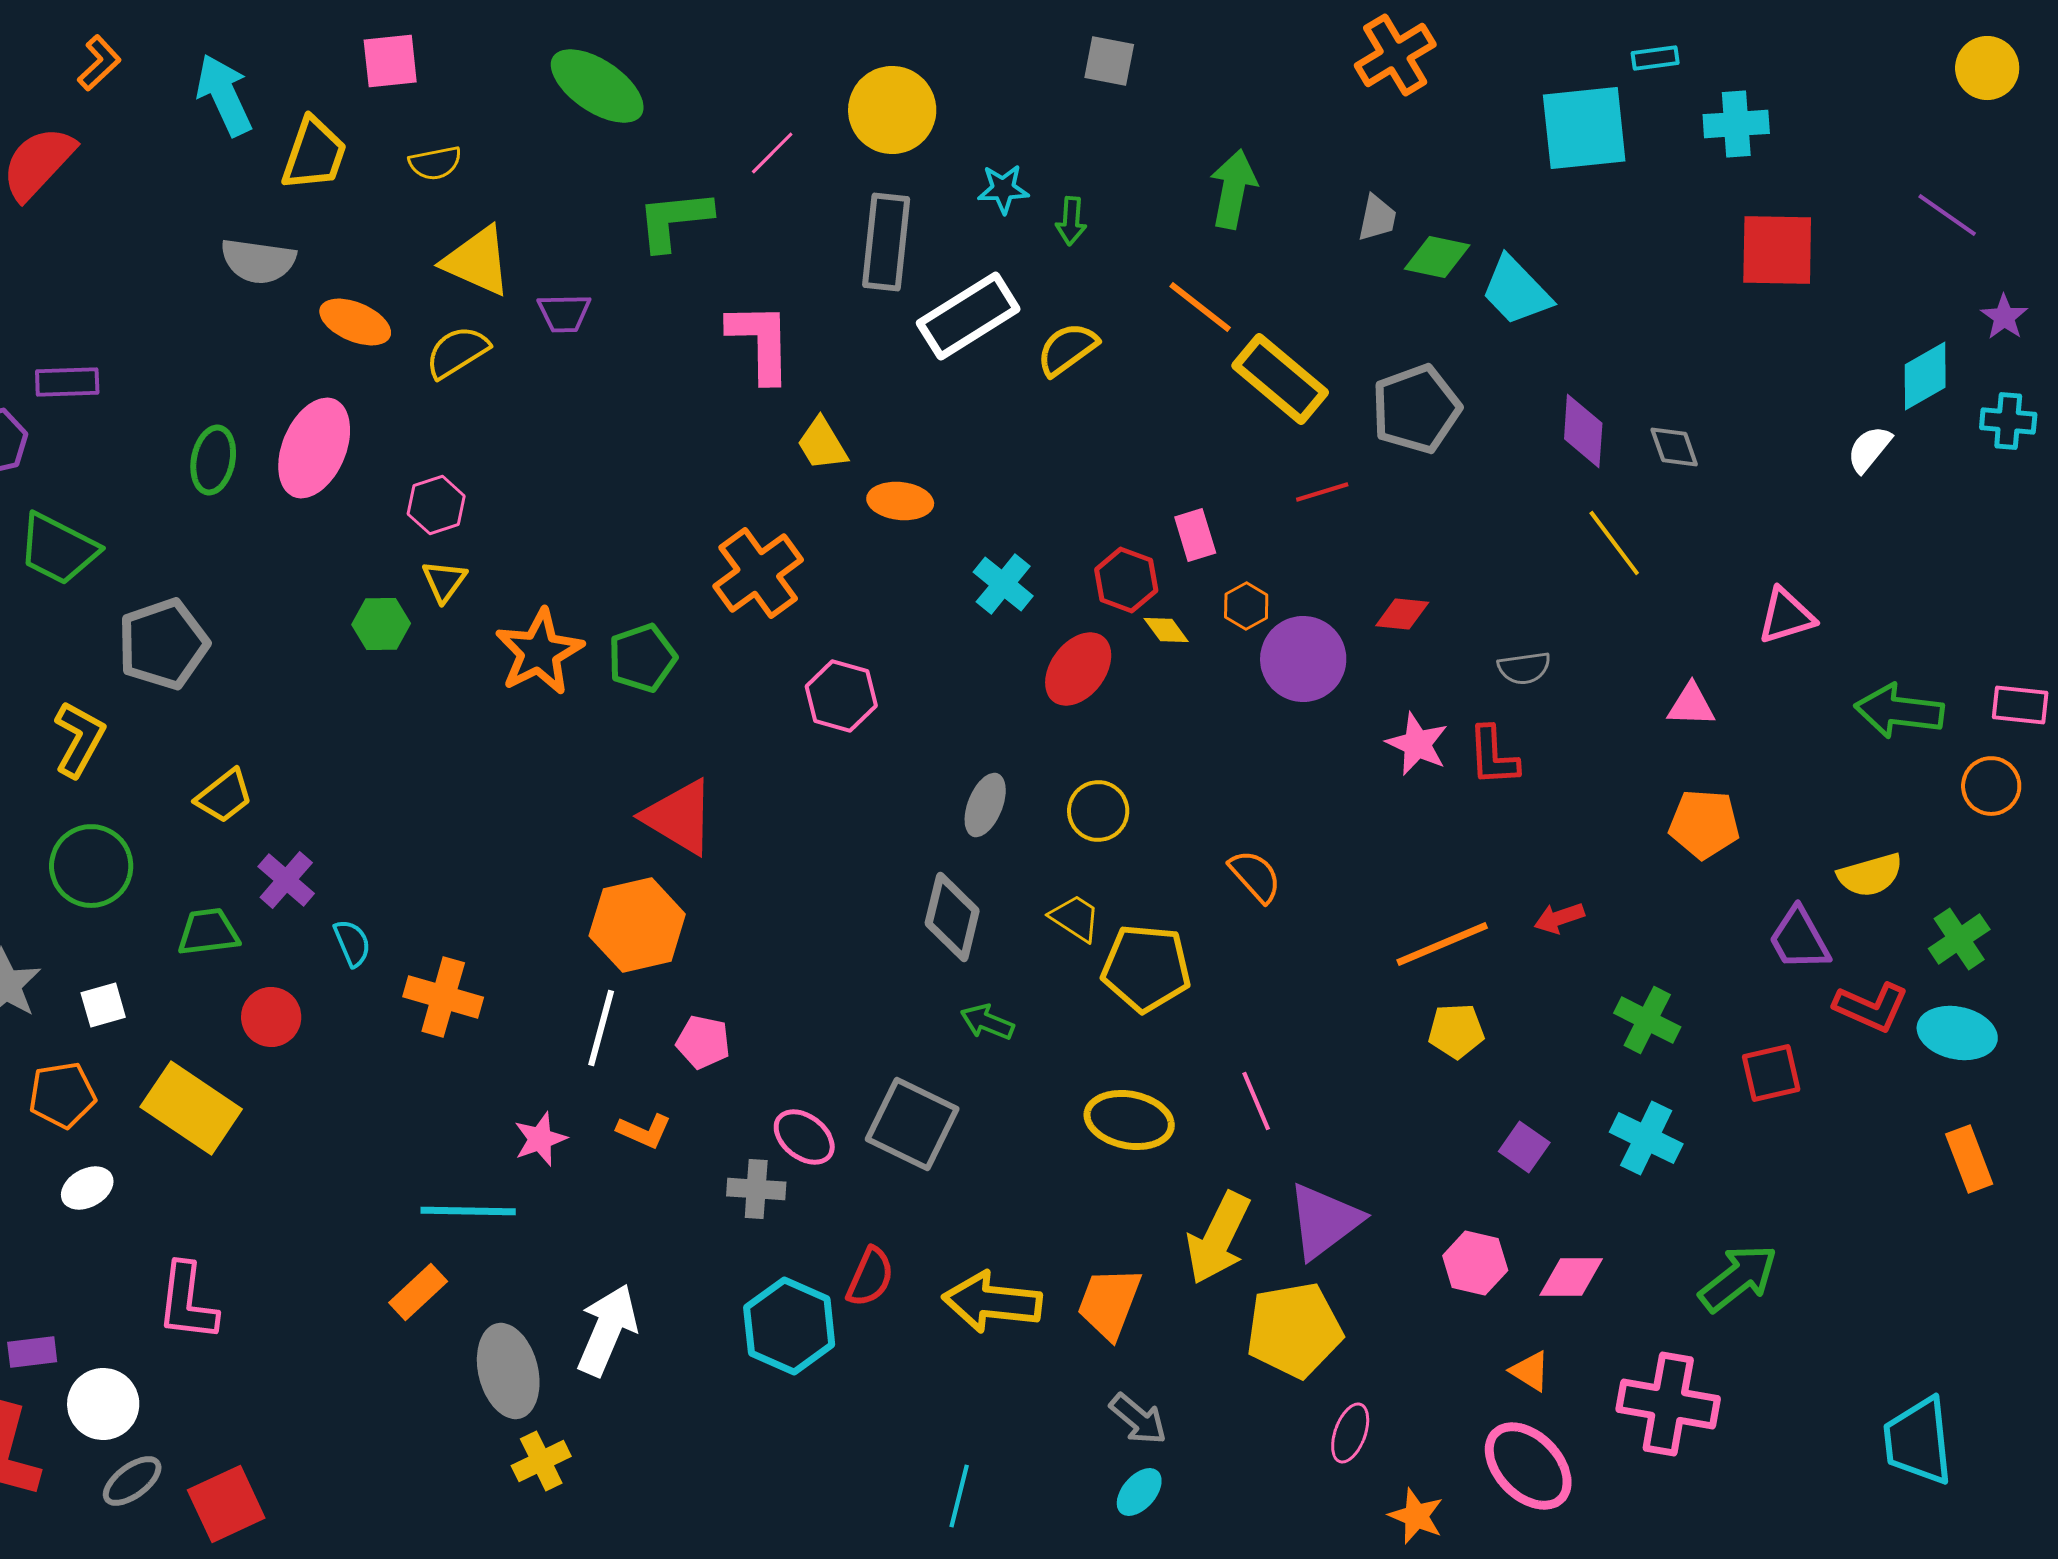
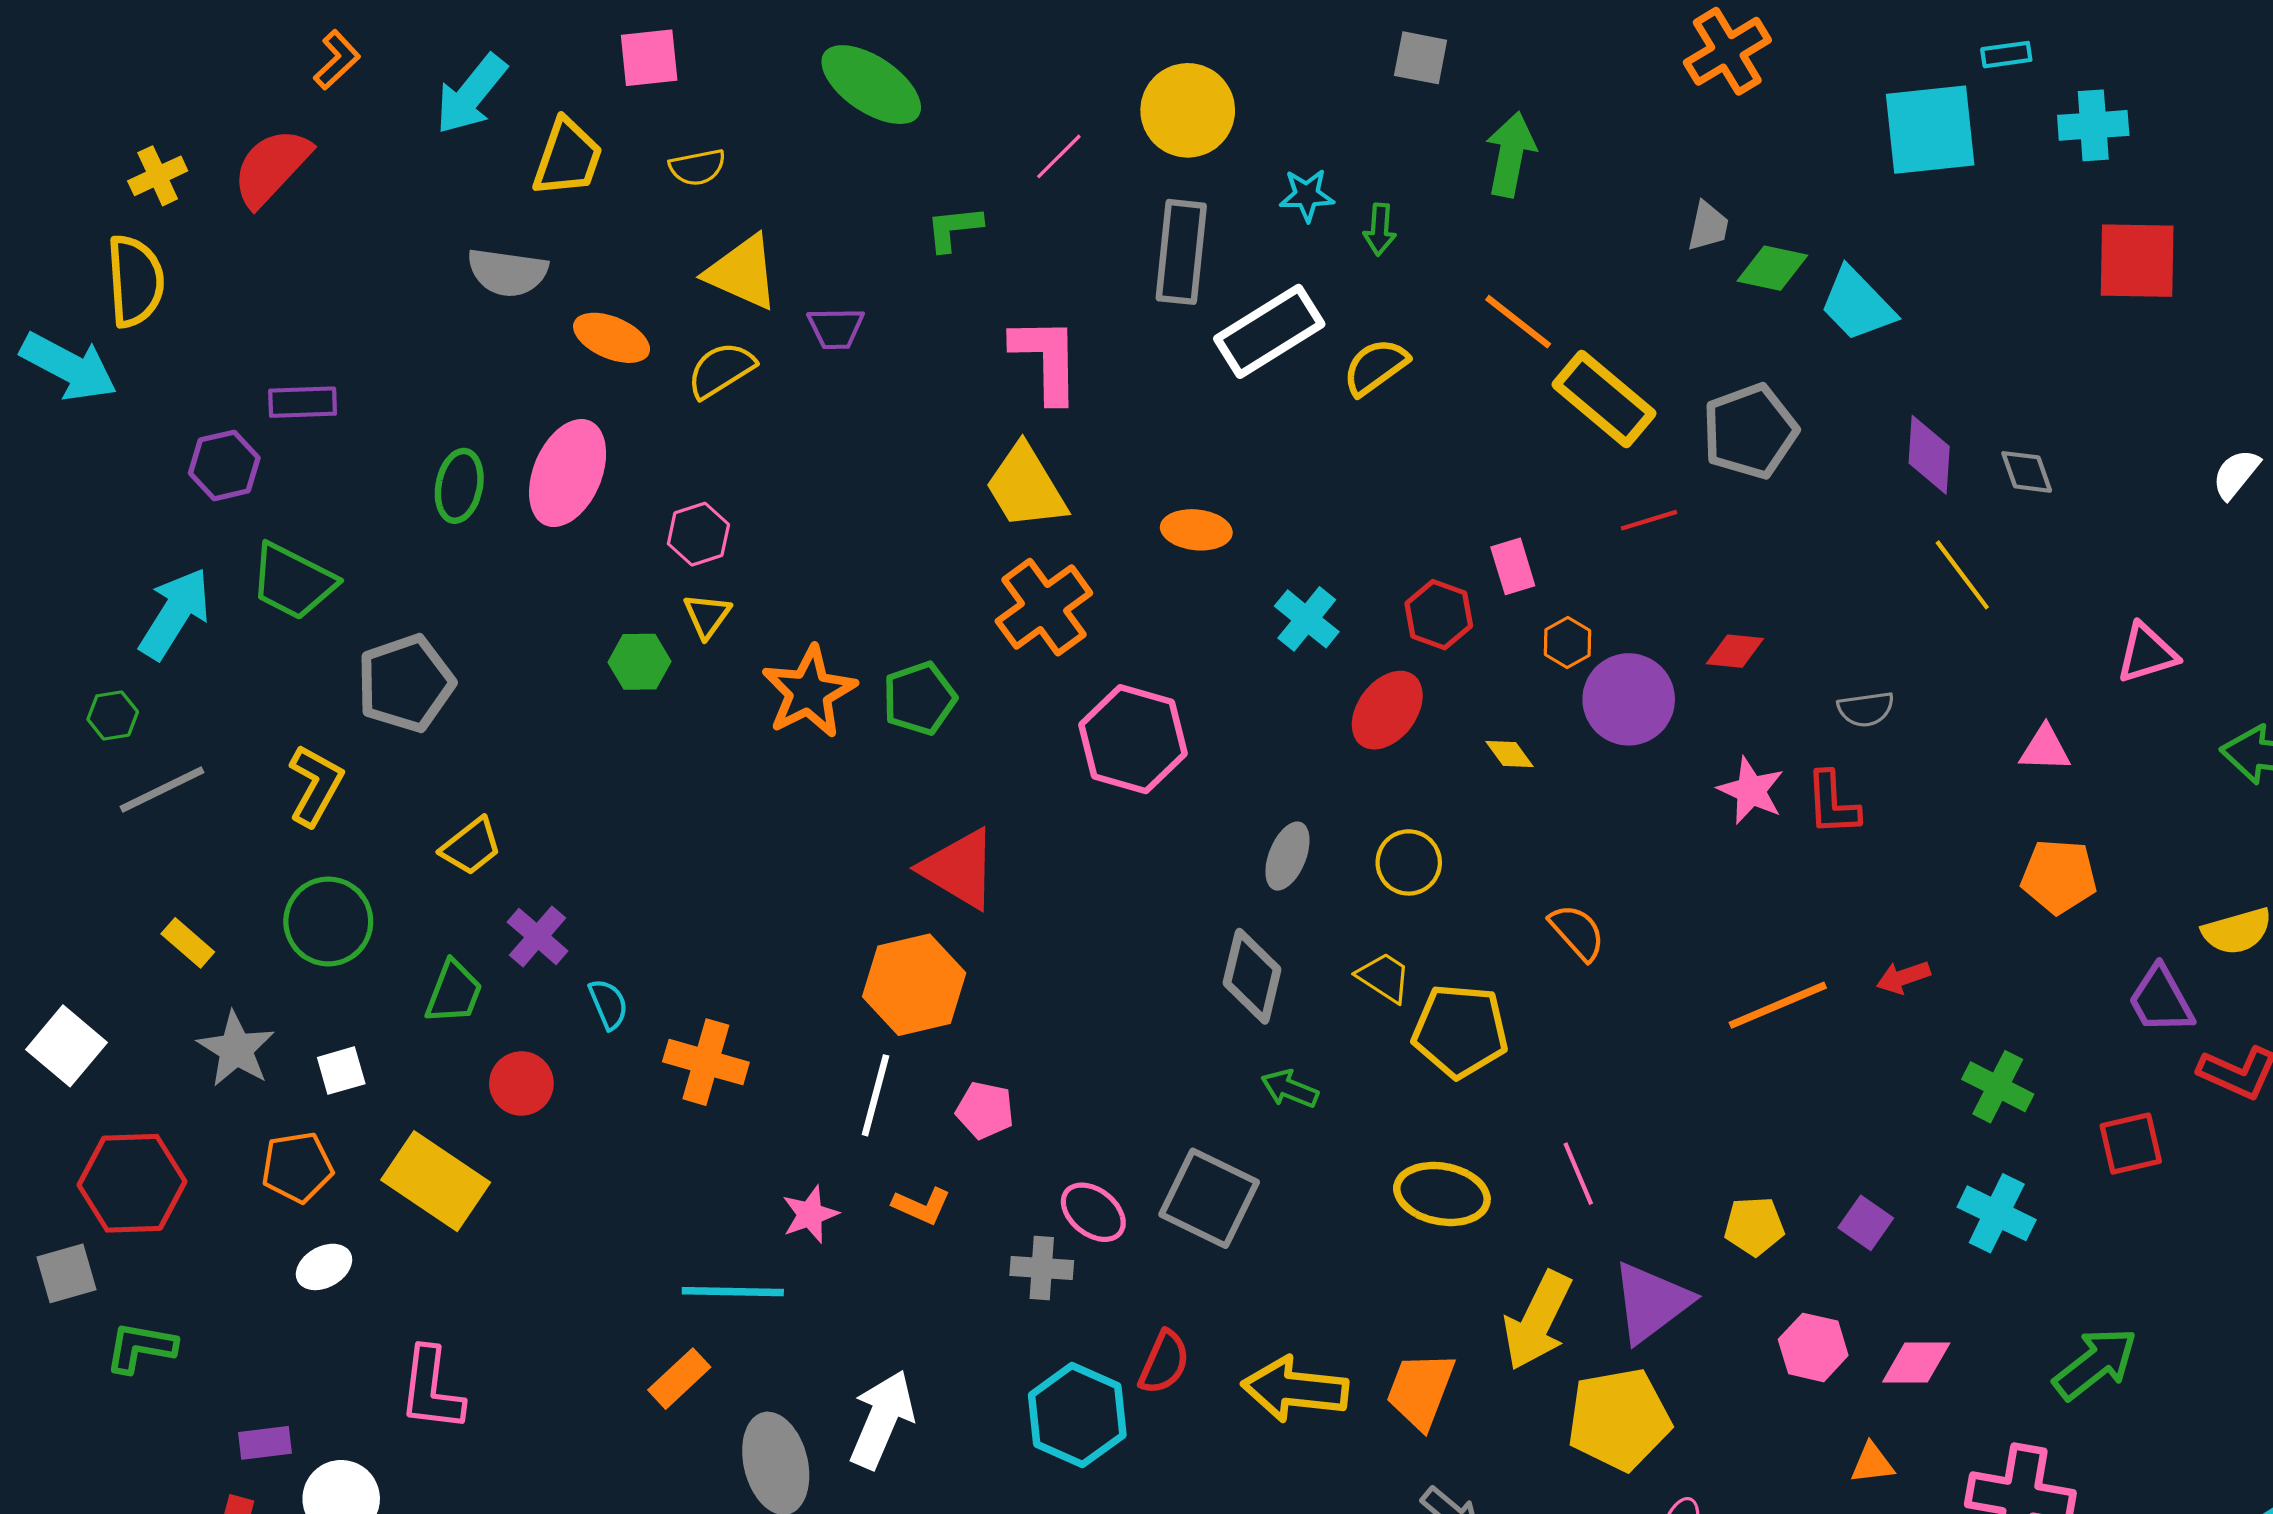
cyan arrow: (224, 95) -> (471, 94), turned -116
green arrow: (1233, 189) -> (1511, 154), moved
green L-shape: (674, 220) -> (954, 228), size x0.7
yellow trapezoid: (822, 444) -> (1026, 487), moved, size x1.5
yellow diamond: (1166, 630) -> (1510, 754), moved
pink hexagon: (841, 696) -> (1133, 739), size x1.4
green trapezoid: (208, 932) -> (454, 992), turned 118
yellow pentagon: (1456, 1031) -> (1754, 1226), moved
orange triangle: (1530, 1371) -> (1872, 1463), turned -39

